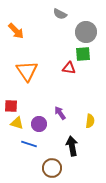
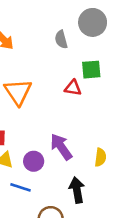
gray semicircle: (60, 14) -> (61, 39), moved, turned 48
gray circle: (86, 32) -> (93, 22), moved
purple arrow: (60, 113) -> (61, 147), size x1.5

